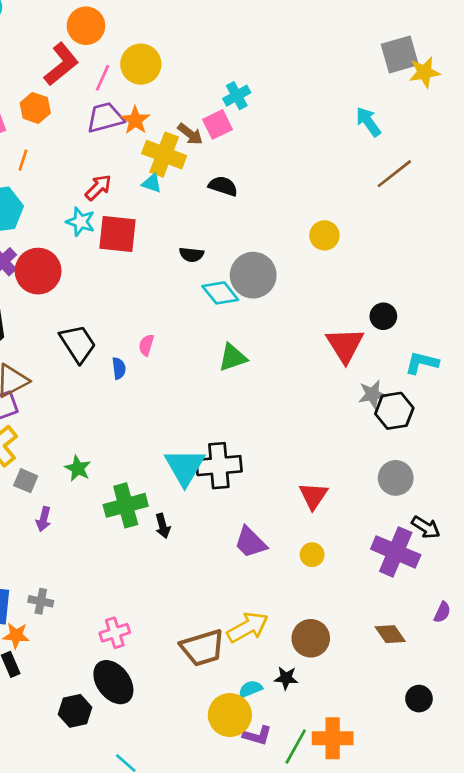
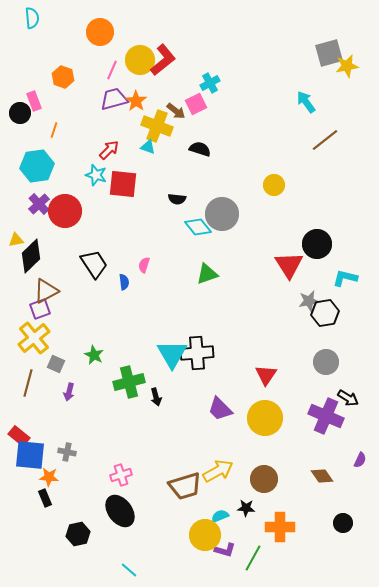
red L-shape: (61, 64) -> (163, 60), moved
orange hexagon: (35, 108) -> (63, 77), moved
black circle: (383, 316) -> (317, 244), size x1.5
yellow circle: (312, 555) -> (265, 418), size x2.0
black hexagon: (75, 711) -> (78, 534), moved
orange cross: (333, 738) -> (280, 527), moved

